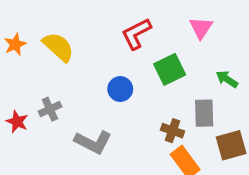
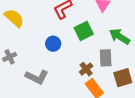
green arrow: (227, 79) -> (120, 36), size x1.5
brown cross: (173, 131) -> (86, 69), turned 32

